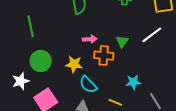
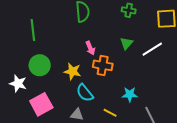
pink arrow: (90, 39) -> (90, 48), turned 64
green triangle: (122, 41) -> (126, 43), moved
white star: (21, 81) -> (18, 84), turned 30

